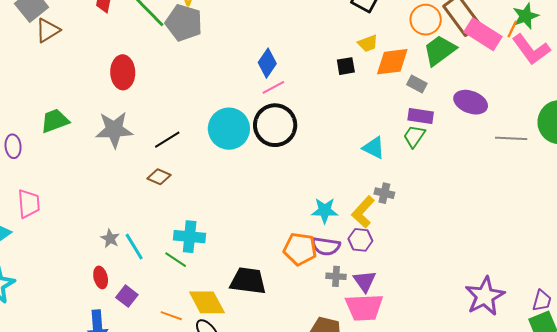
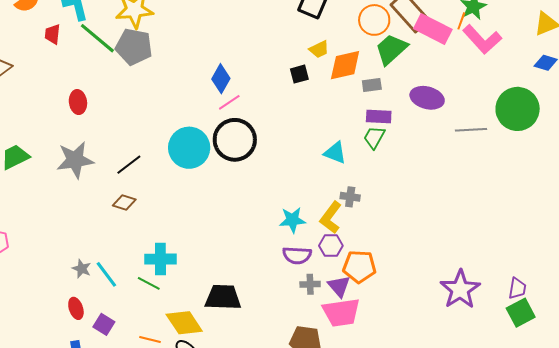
red ellipse: (123, 72) -> (78, 102), size x0.7
gray rectangle: (417, 84) -> (372, 85), turned -30
orange pentagon: (300, 249) -> (359, 267), moved

